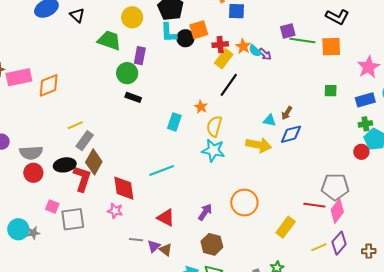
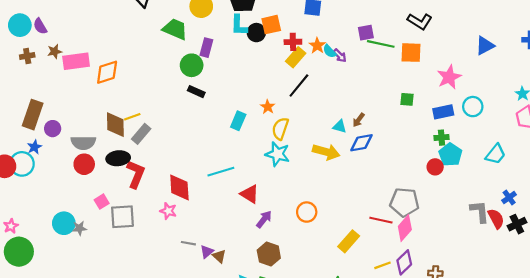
brown diamond: (94, 162) -> (115, 125), moved, turned -35
orange circle: (244, 203) -> (307, 212), size x0.7
pink square: (52, 206) -> (102, 202), turned 32
red triangle: (166, 218) -> (250, 194), moved

